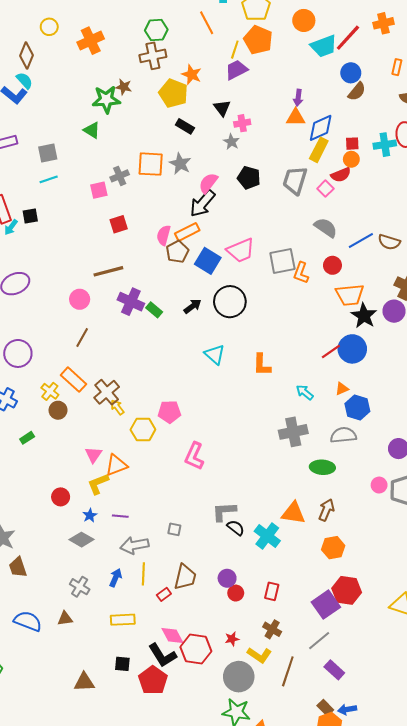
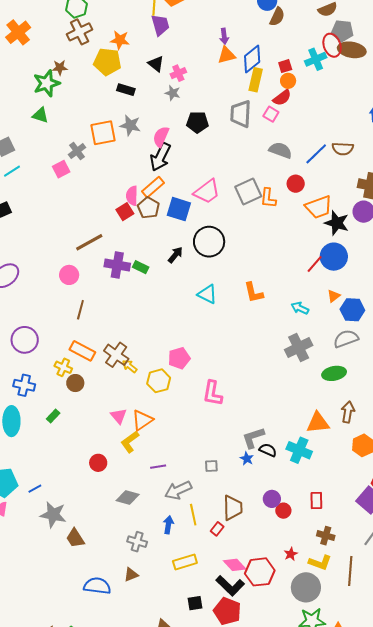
purple trapezoid: (236, 70) -> (160, 25), turned 115
red square: (119, 224) -> (125, 212), moved
blue star: (90, 515) -> (247, 459), moved

